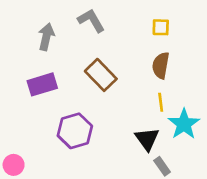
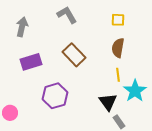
gray arrow: (46, 37) -> (22, 27), moved
pink circle: (14, 165) -> (10, 113), moved

